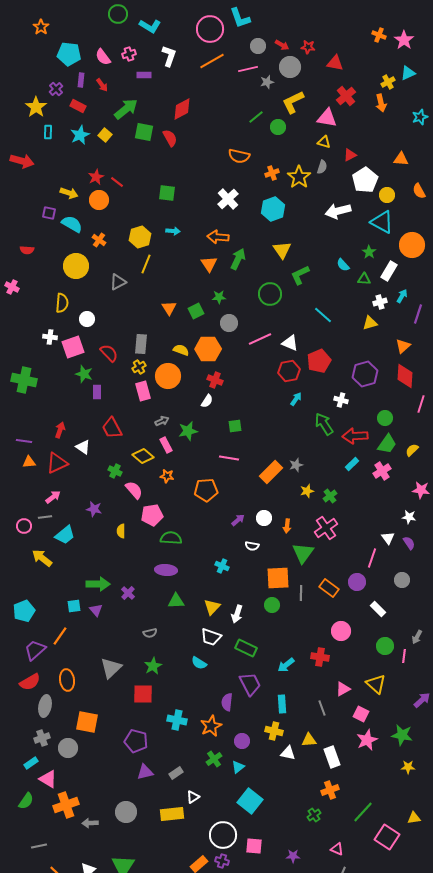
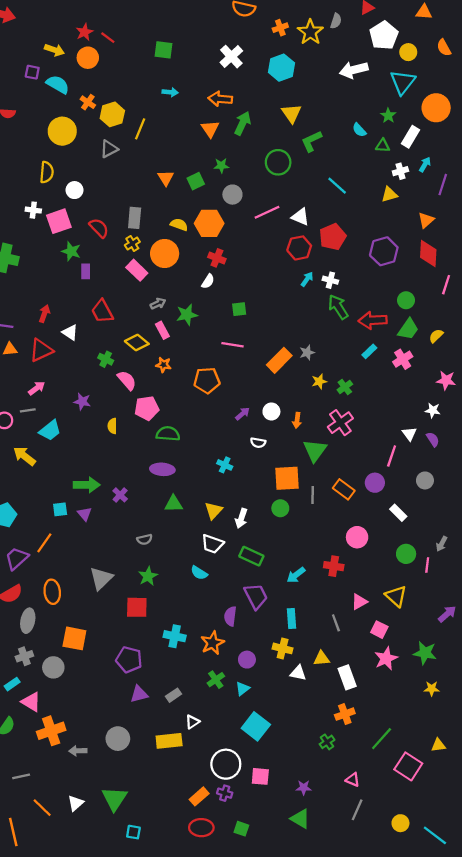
cyan triangle: (382, 222) -> (403, 82), turned 40
yellow hexagon: (140, 237) -> (112, 114), moved
pink rectangle: (143, 391) -> (137, 270), turned -30
white cross: (341, 400) -> (330, 280), moved

